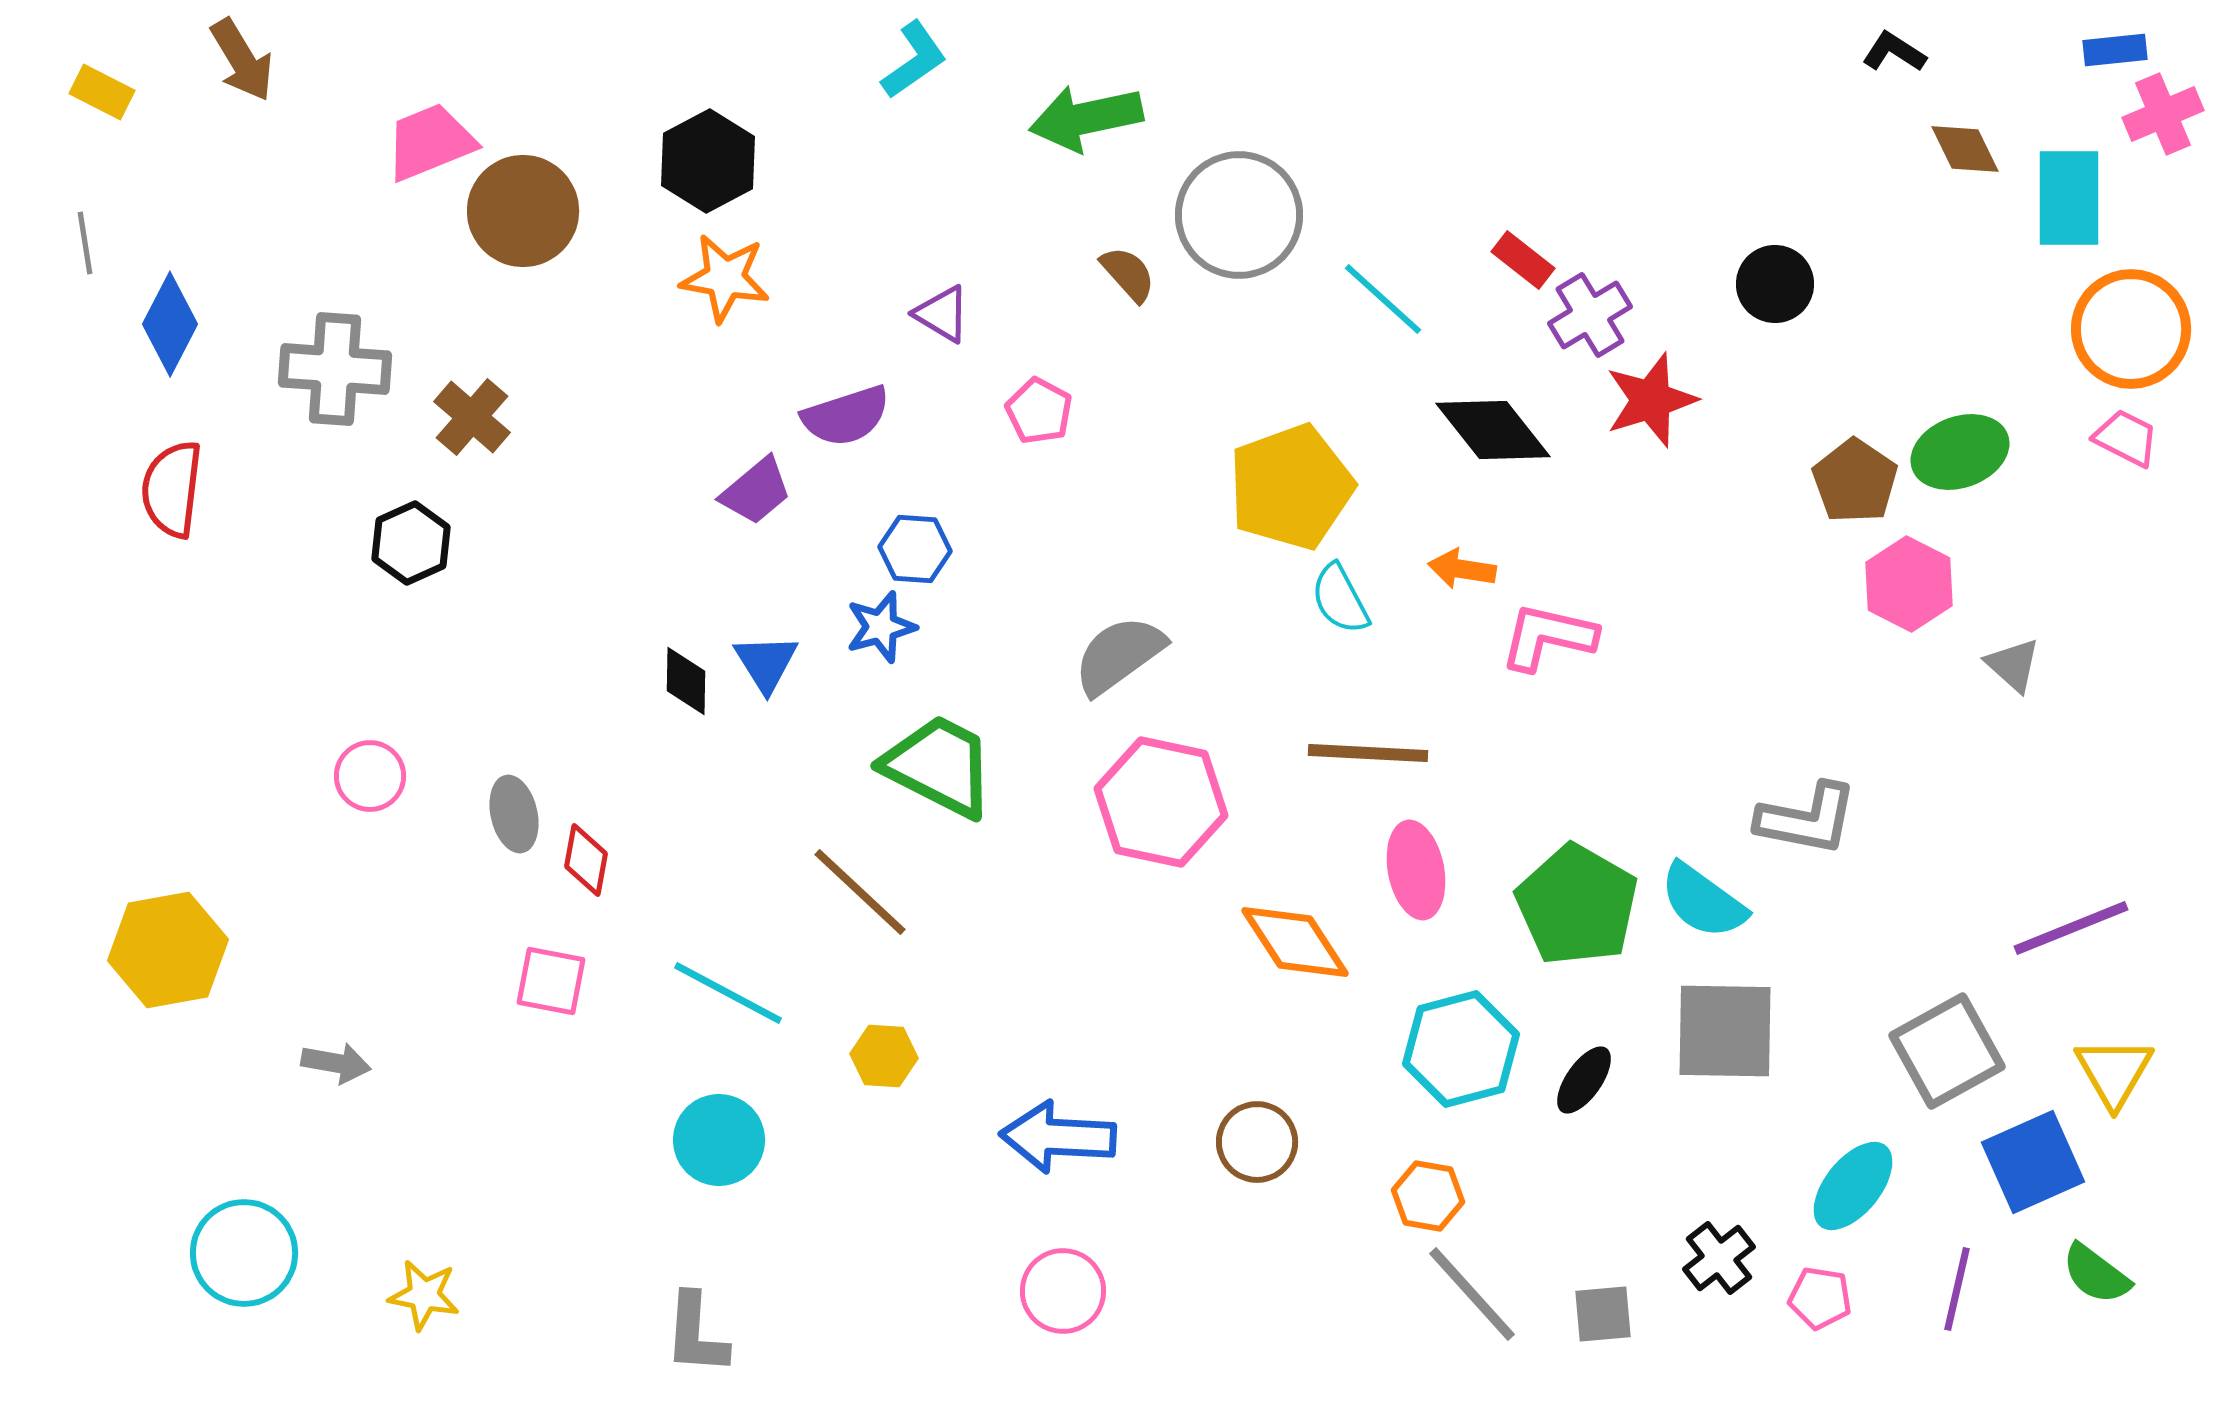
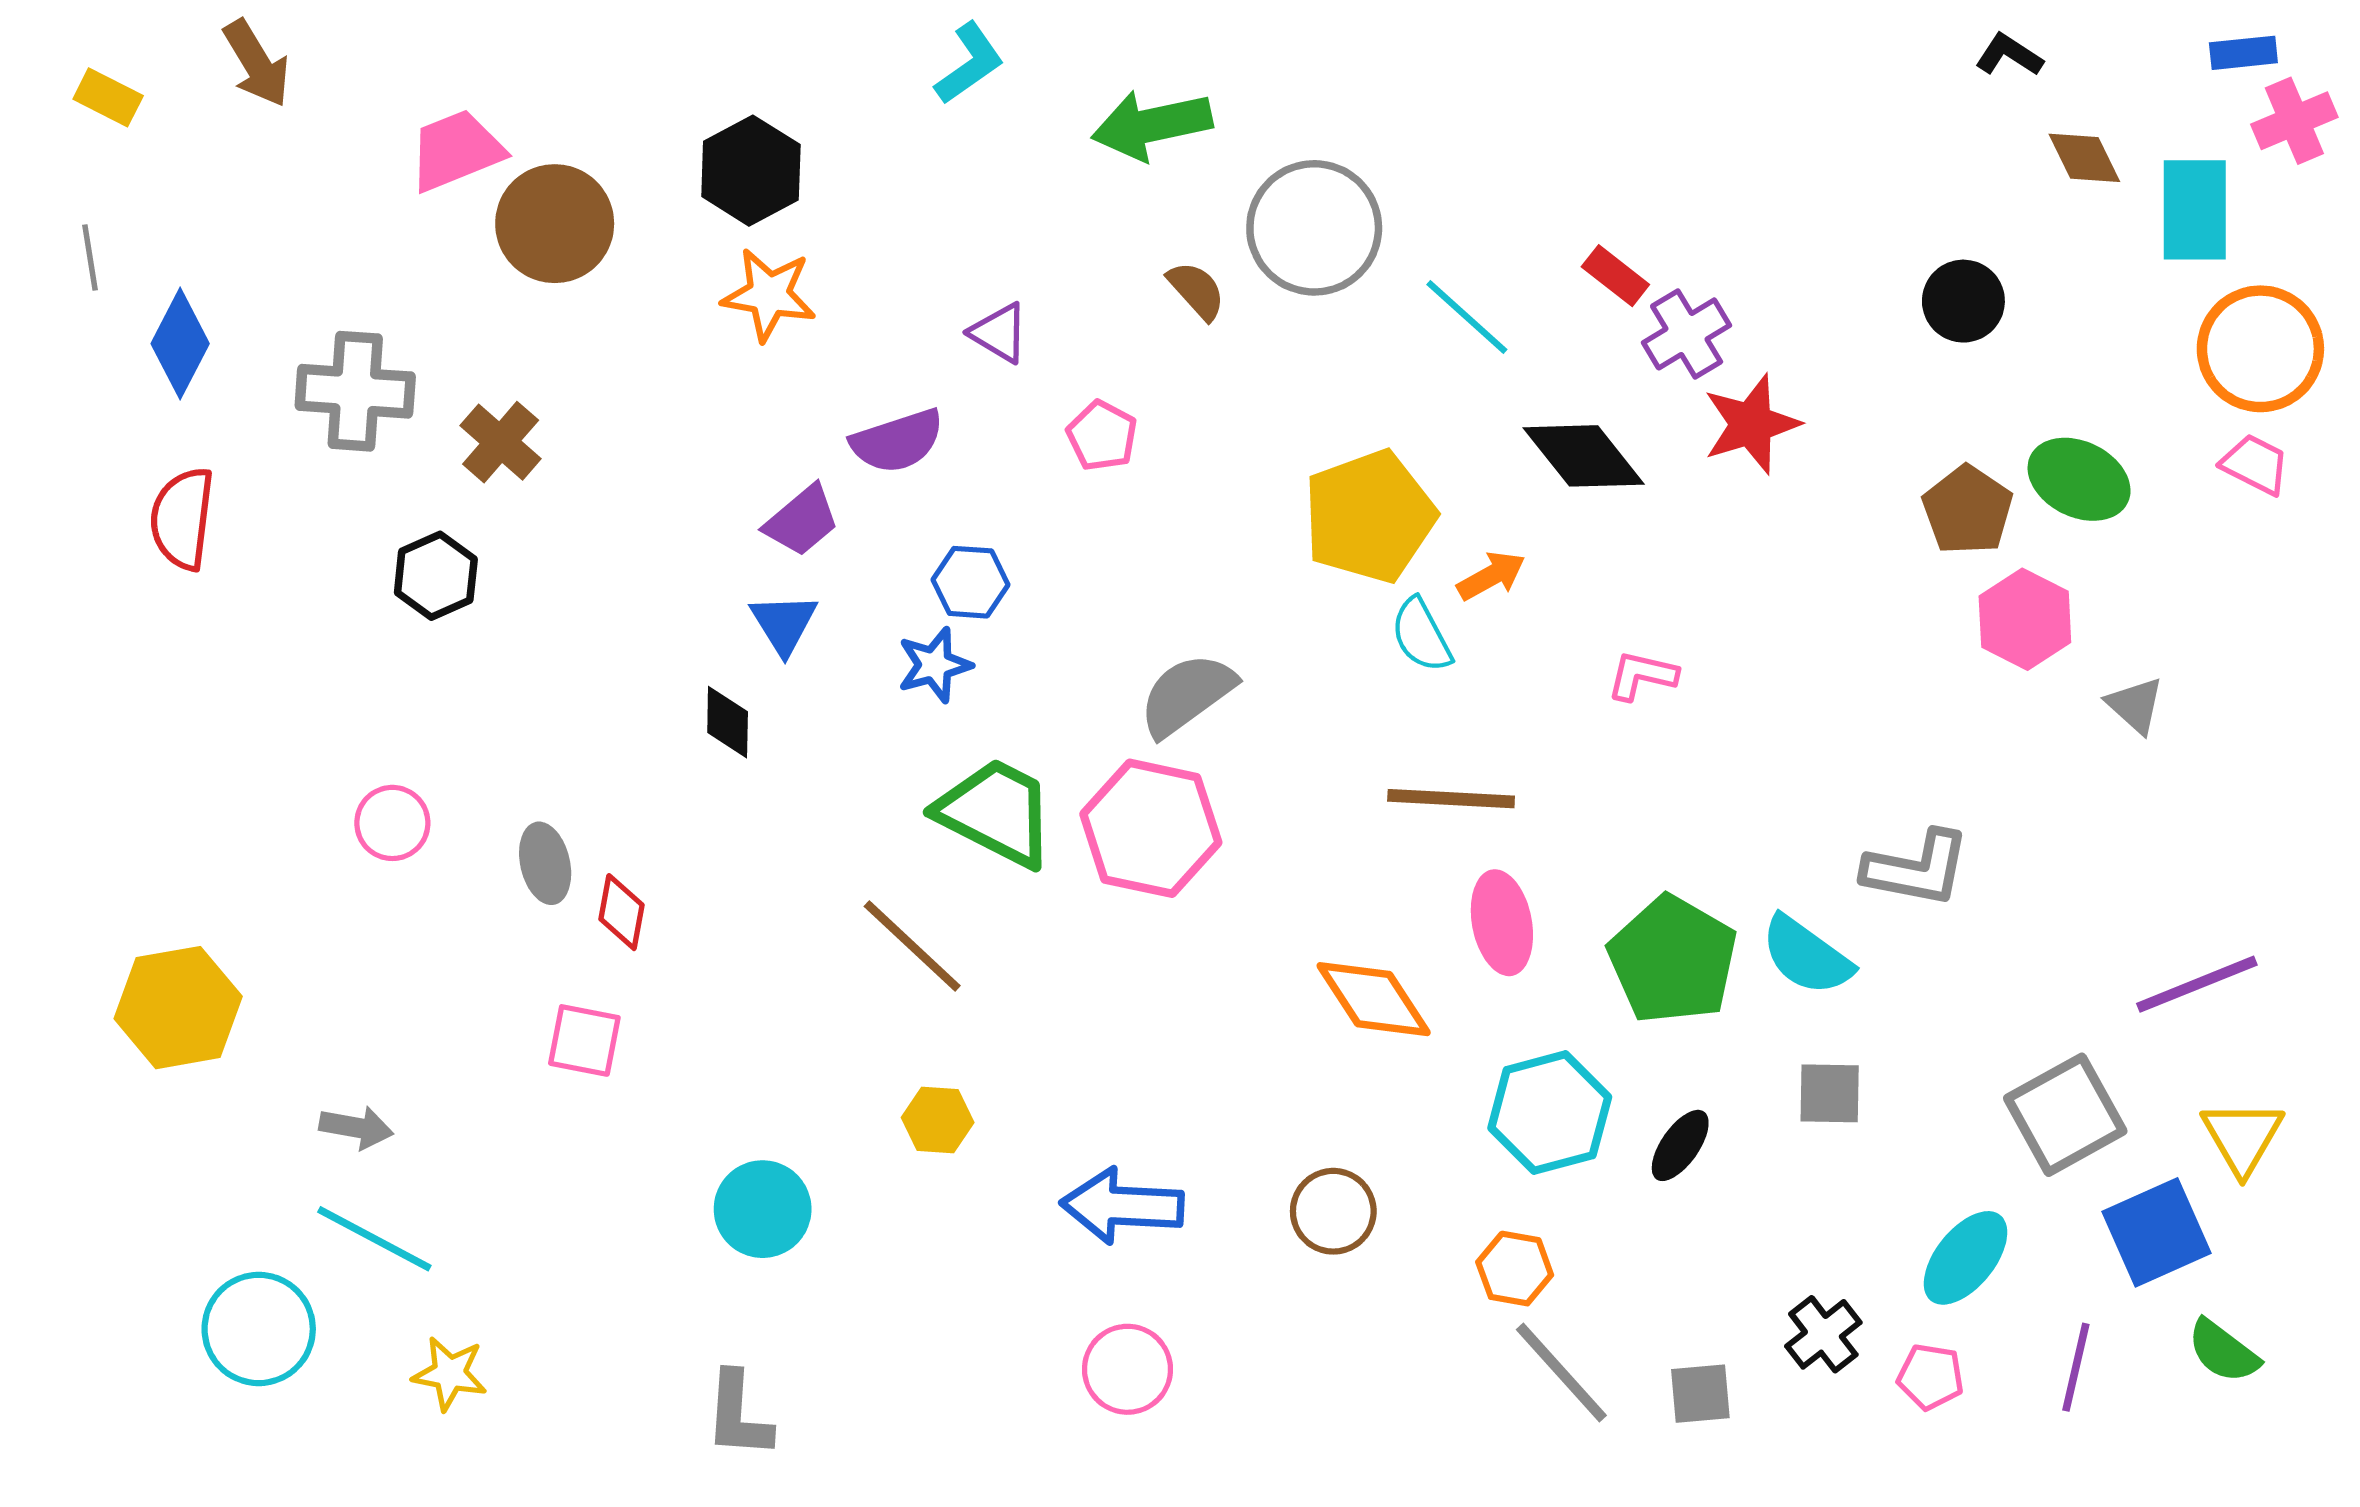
black circle: (1775, 284) -> (1963, 301), moved
green ellipse: (1960, 452) -> (2079, 479), turned 46
orange arrow: (1462, 569) -> (1491, 576), moved, turned 142
pink L-shape: (1548, 637) -> (1642, 676), size x0.7
blue triangle: (766, 663) -> (784, 624), moved
pink hexagon: (1161, 802) -> (1151, 828), moved
cyan line: (728, 993) -> (374, 1239), moved
gray square: (1725, 1031) -> (1830, 1093), size x0.6

